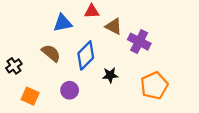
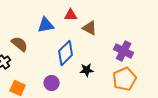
purple cross: (139, 42) -> (124, 51), moved
brown semicircle: (51, 53) -> (20, 44), moved

